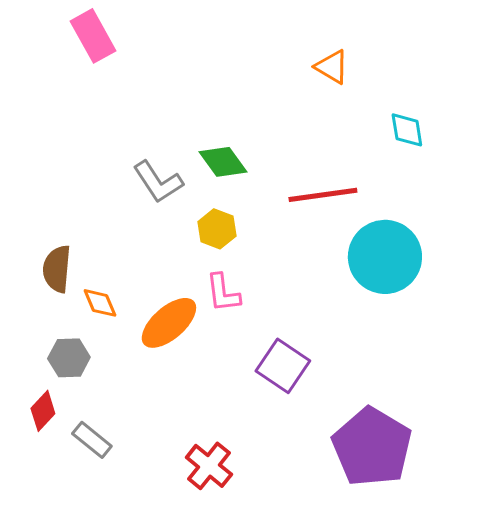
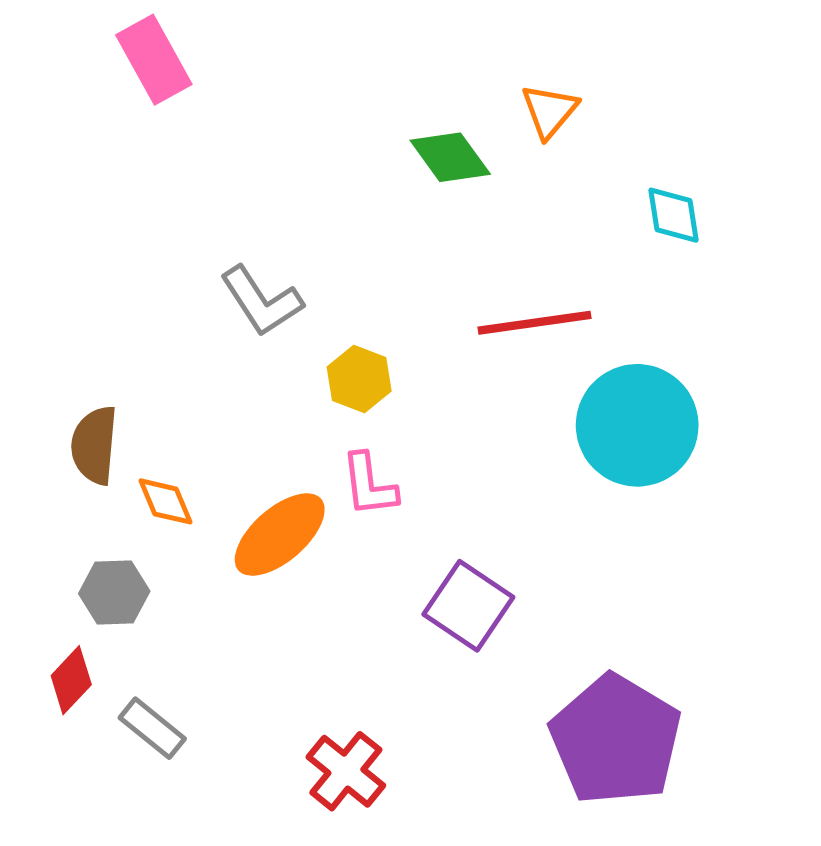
orange triangle: (332, 67) -> (549, 111), turned 39
green diamond: (223, 162) -> (450, 157), moved

